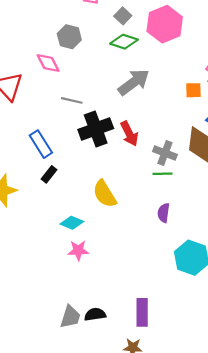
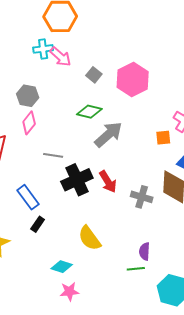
gray hexagon: (69, 37) -> (28, 96), moved
green diamond: (124, 42) -> (89, 112), moved
pink diamond: (48, 63) -> (29, 123), turned 70
green line: (162, 174) -> (136, 269), moved

